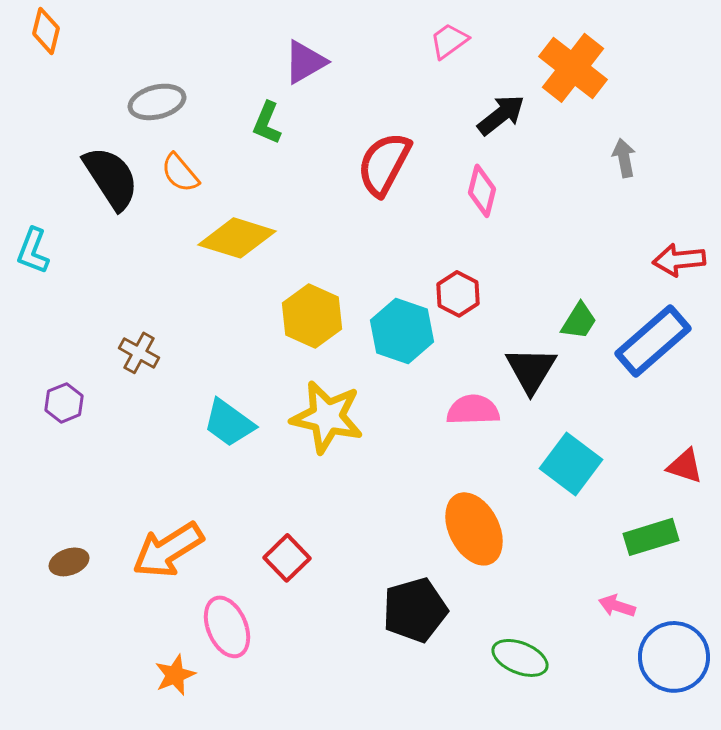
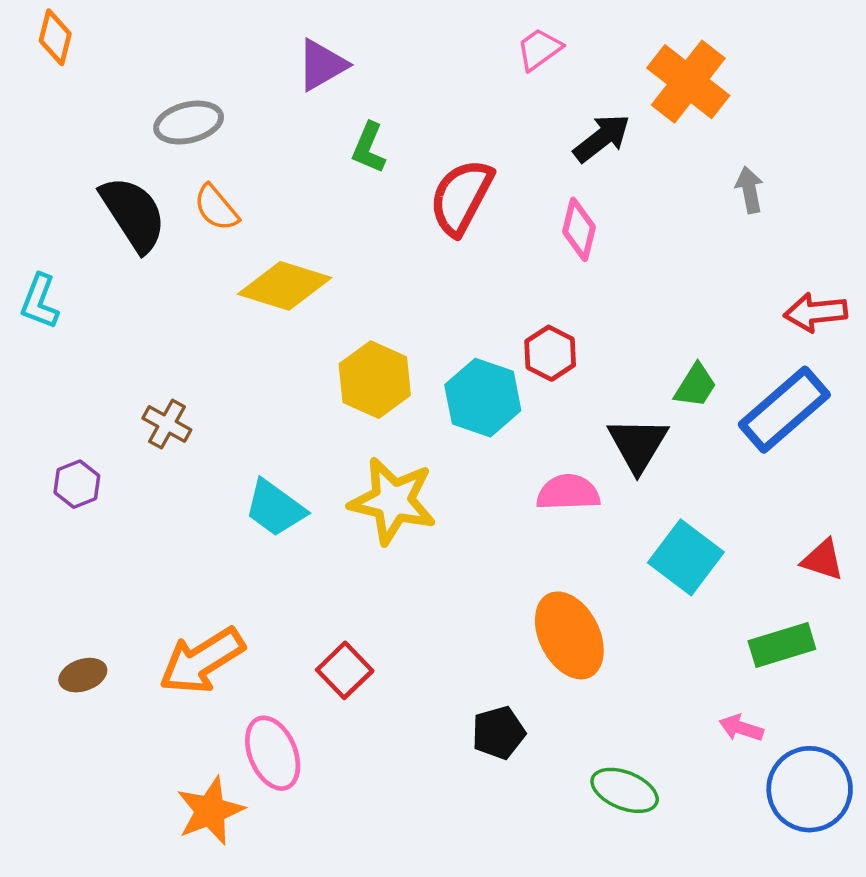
purple triangle: (305, 62) -> (322, 65), moved
green L-shape: (267, 123) -> (369, 148), moved
black pentagon: (415, 610) -> (498, 733), size x0.7
orange star: (175, 675) -> (210, 811), size x1.4

